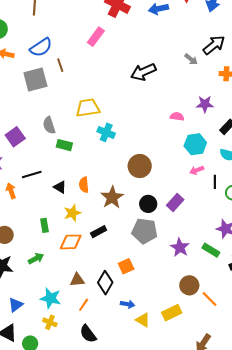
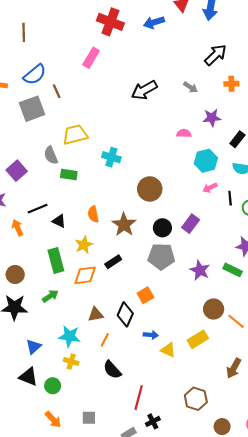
gray arrow: (191, 59) -> (191, 87), moved
yellow trapezoid: (88, 108) -> (75, 135), moved
black triangle: (60, 187) -> (59, 221), moved
green rectangle: (44, 225) -> (56, 261), size x1.6

